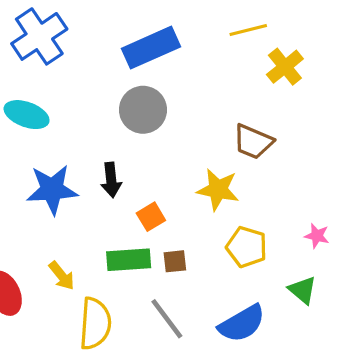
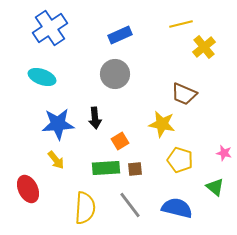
blue rectangle: (151, 48) -> (120, 35), size x0.7
yellow arrow: (62, 276) -> (56, 160), moved
blue semicircle: (242, 324) -> (177, 208), turned -136

